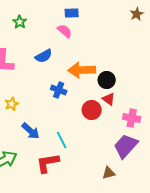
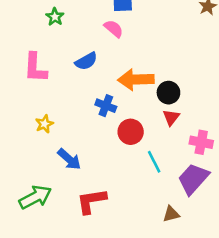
red triangle: (109, 99) -> (171, 117), turned 32
red circle: (92, 110) -> (131, 132), moved
cyan line: (62, 140) -> (154, 162), moved

